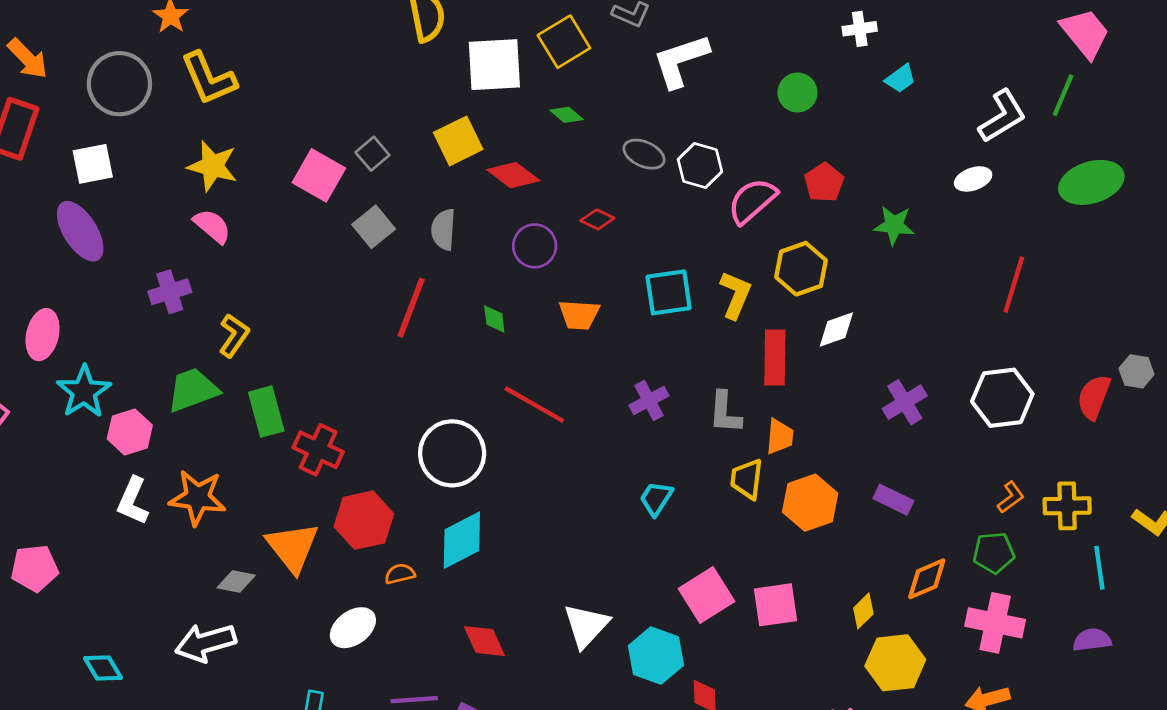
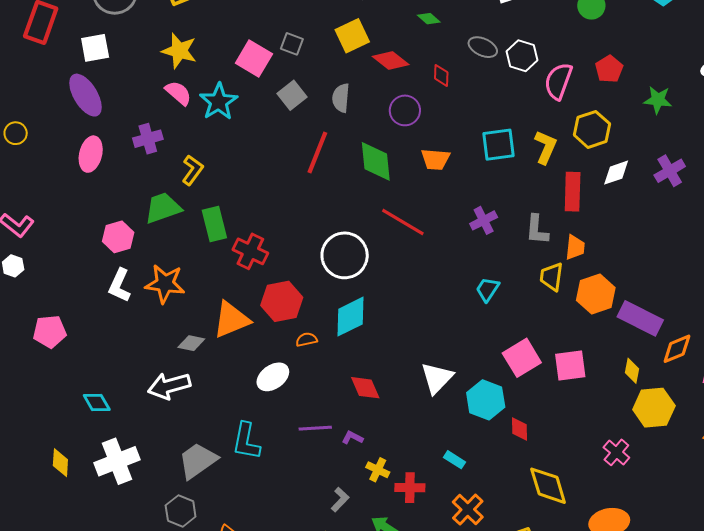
gray square: (372, 154) -> (292, 44), turned -30
pink semicircle: (752, 201) -> (558, 81), turned -30
red diamond: (597, 219) -> (441, 75), moved, turned 65
green diamond: (494, 319) -> (376, 161), size x2.0
pink ellipse: (43, 335) -> (91, 154), moved
cyan star: (84, 392) -> (219, 102), moved
purple cross: (905, 402) -> (670, 171), moved
purple rectangle: (893, 500) -> (640, 318), moved, size x1.6
orange triangle: (292, 547) -> (231, 320), turned 45
yellow diamond: (863, 611) -> (632, 371), turned -35

